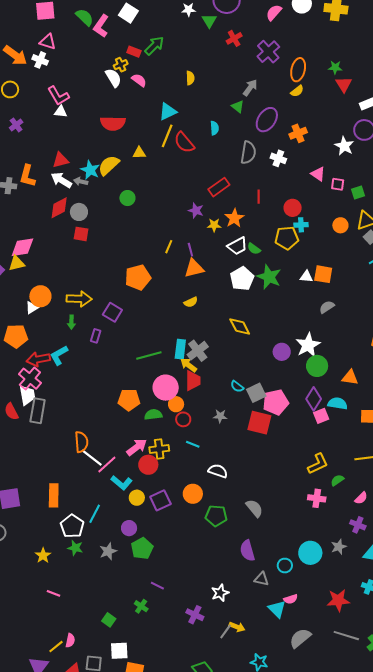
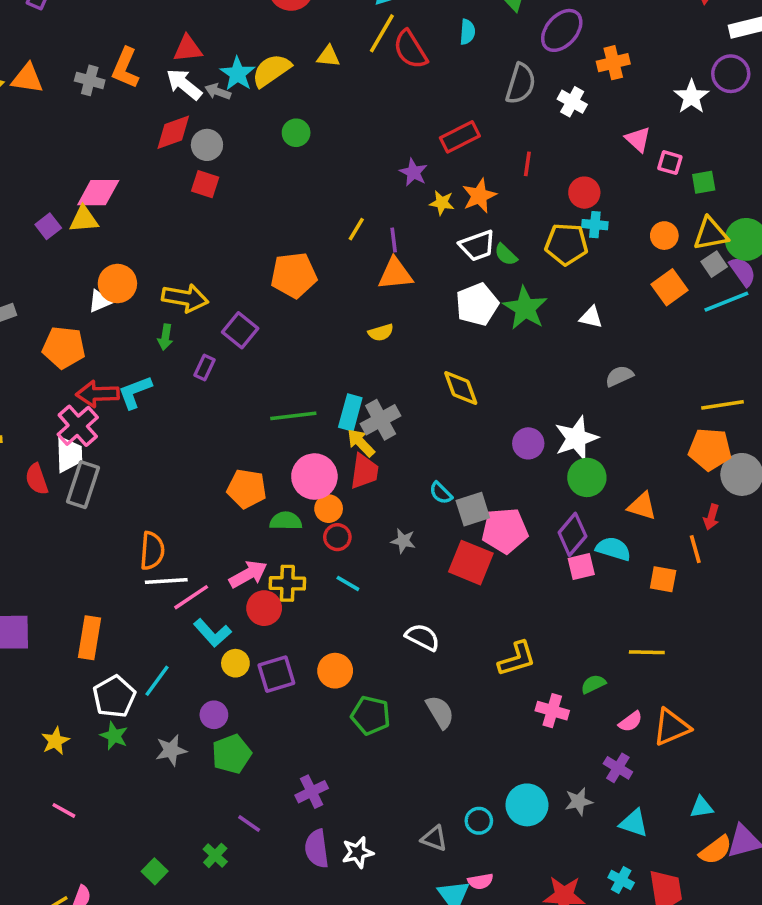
orange square: (323, 274) -> (669, 287), moved, turned 36
white line: (92, 458) -> (166, 581), turned -50
yellow L-shape: (318, 464) -> (517, 659), moved
white semicircle: (218, 471) -> (423, 637), moved
purple semicircle: (247, 551) -> (317, 849), moved
purple cross: (195, 615) -> (312, 792), moved, turned 30

